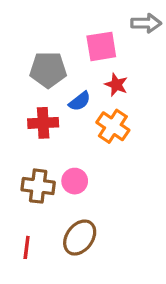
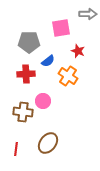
red star: (116, 85) -> (78, 51), moved
pink circle: (75, 181) -> (43, 101), moved

